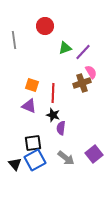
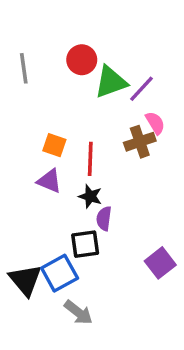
red circle: (45, 26) -> (82, 60), moved
green triangle: (65, 48) -> (111, 82), size x1.5
black square: (33, 143) -> (85, 244), moved
gray arrow: (66, 158) -> (78, 312), moved
black triangle: (15, 164) -> (25, 280), size x1.5

